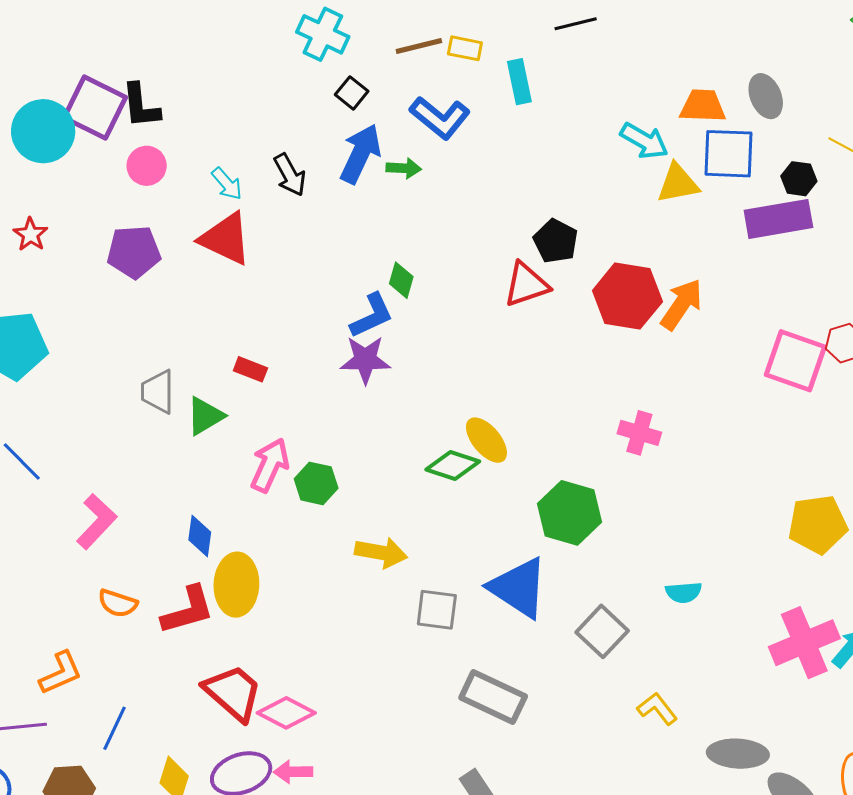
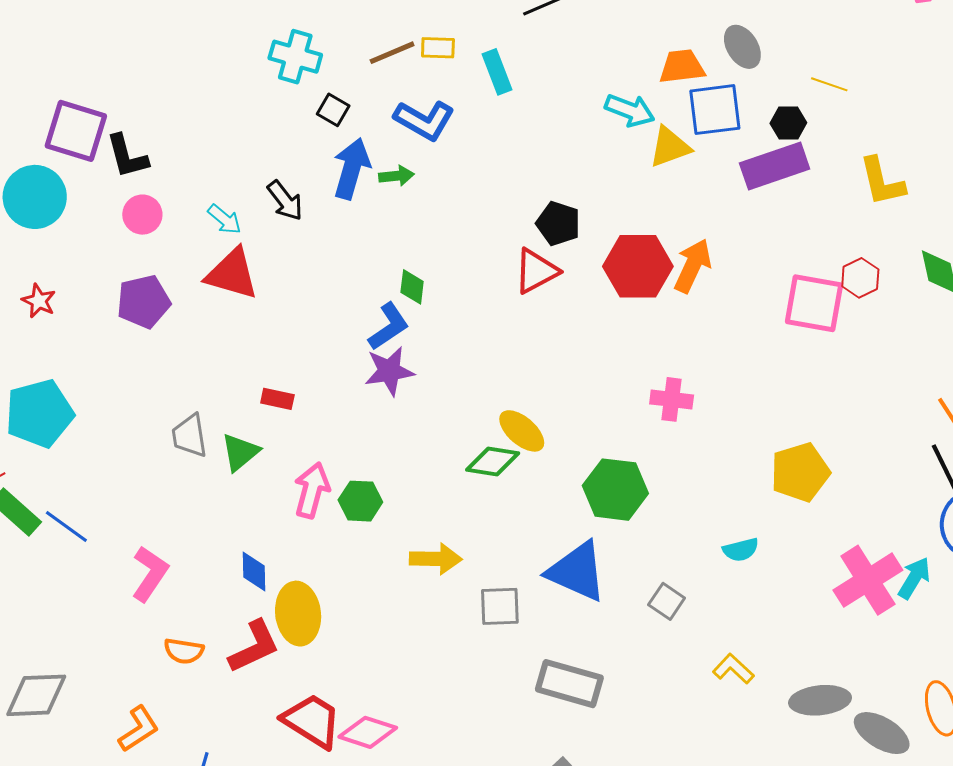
purple square: (95, 108) -> (76, 131), moved
yellow pentagon: (818, 524) -> (800, 472), moved
gray square: (602, 631) -> (667, 601), size x0.7

